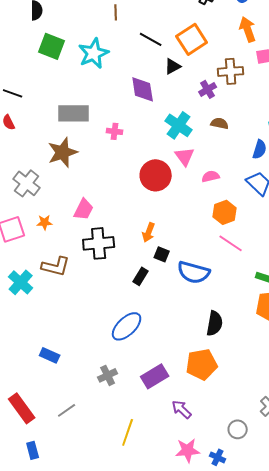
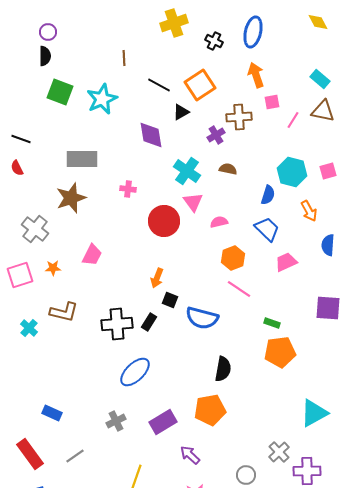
pink cross: (115, 131) -> (128, 189), moved
black cross: (99, 243) -> (117, 324), moved
cyan cross: (21, 282) -> (29, 328), size x0.7
blue rectangle: (50, 355) -> (52, 413), moved

